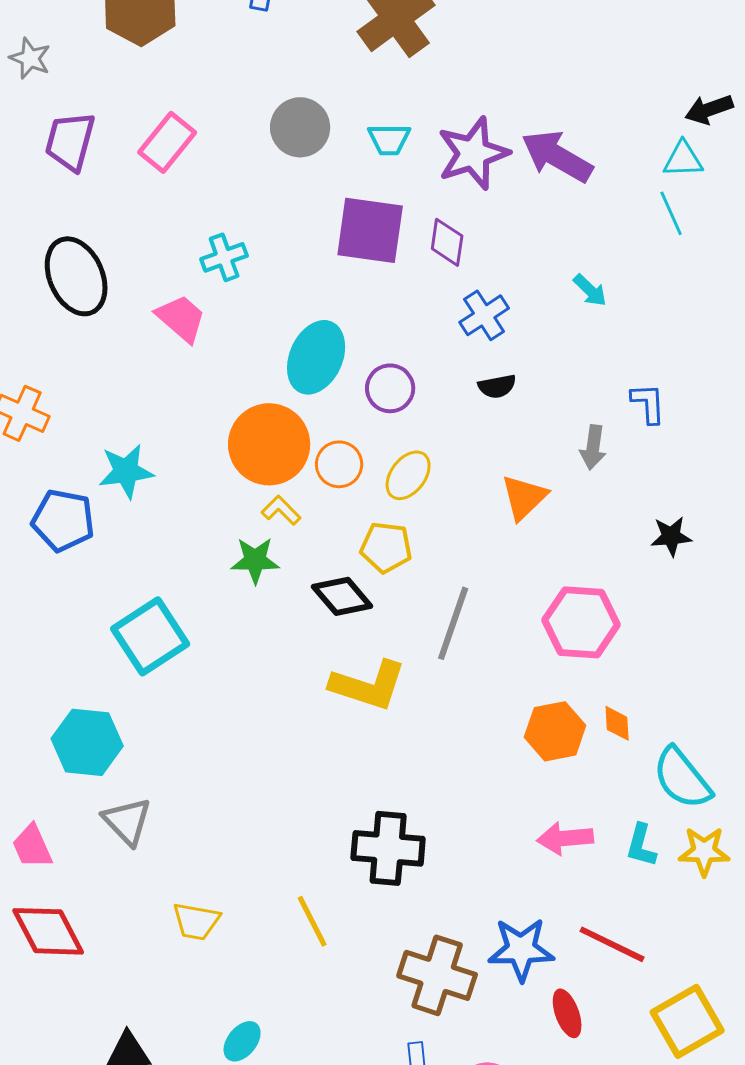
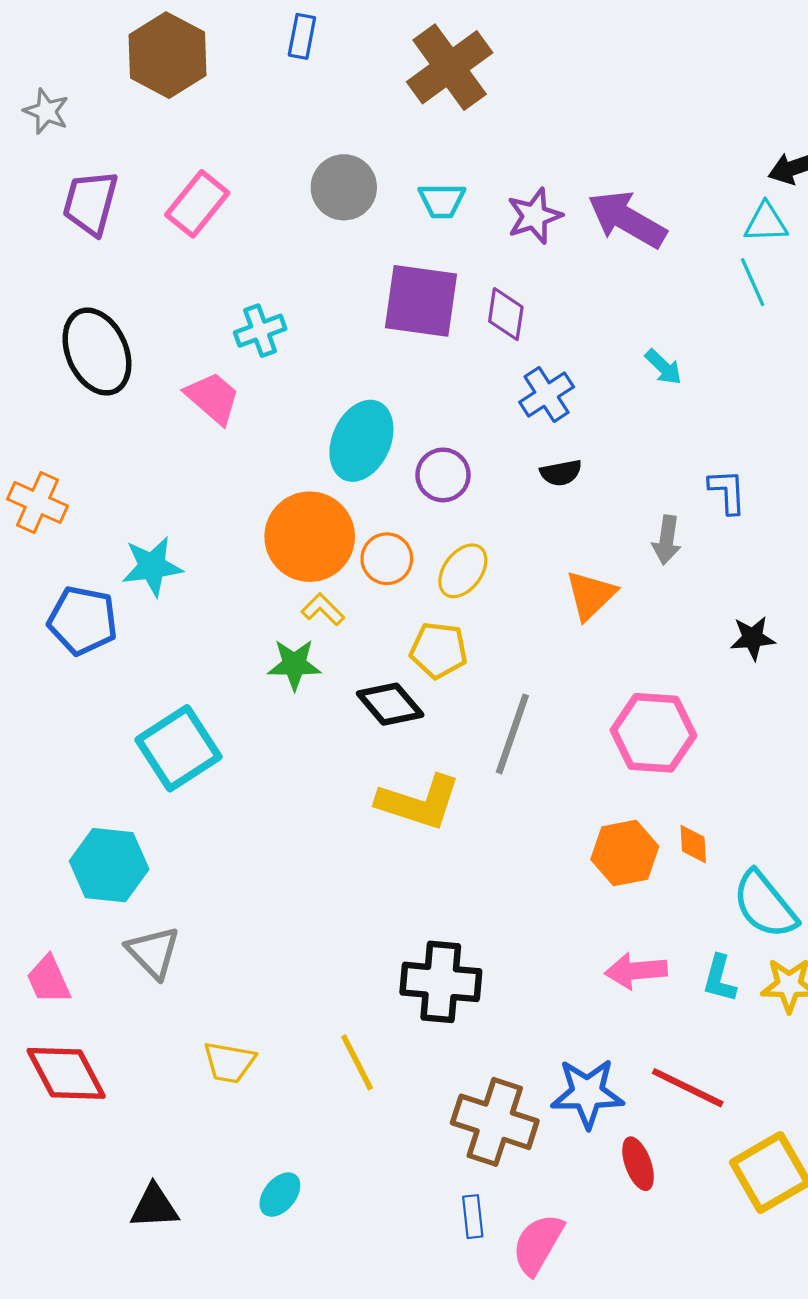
purple star: (473, 153) -> (534, 216), size x0.7

